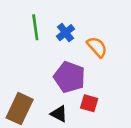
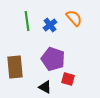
orange semicircle: (97, 47) -> (74, 18), moved
brown rectangle: (20, 109) -> (15, 67), moved, turned -30

